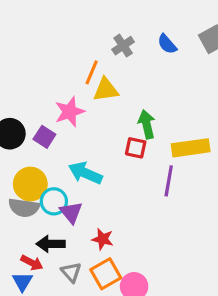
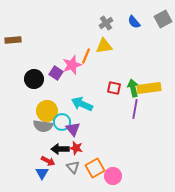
orange line: (92, 72) -> (86, 56), moved
yellow triangle: (106, 90) -> (104, 46), moved
green arrow: (147, 124) -> (133, 88), moved
purple square: (44, 137) -> (56, 73), moved
red star: (103, 239) -> (76, 148), moved

